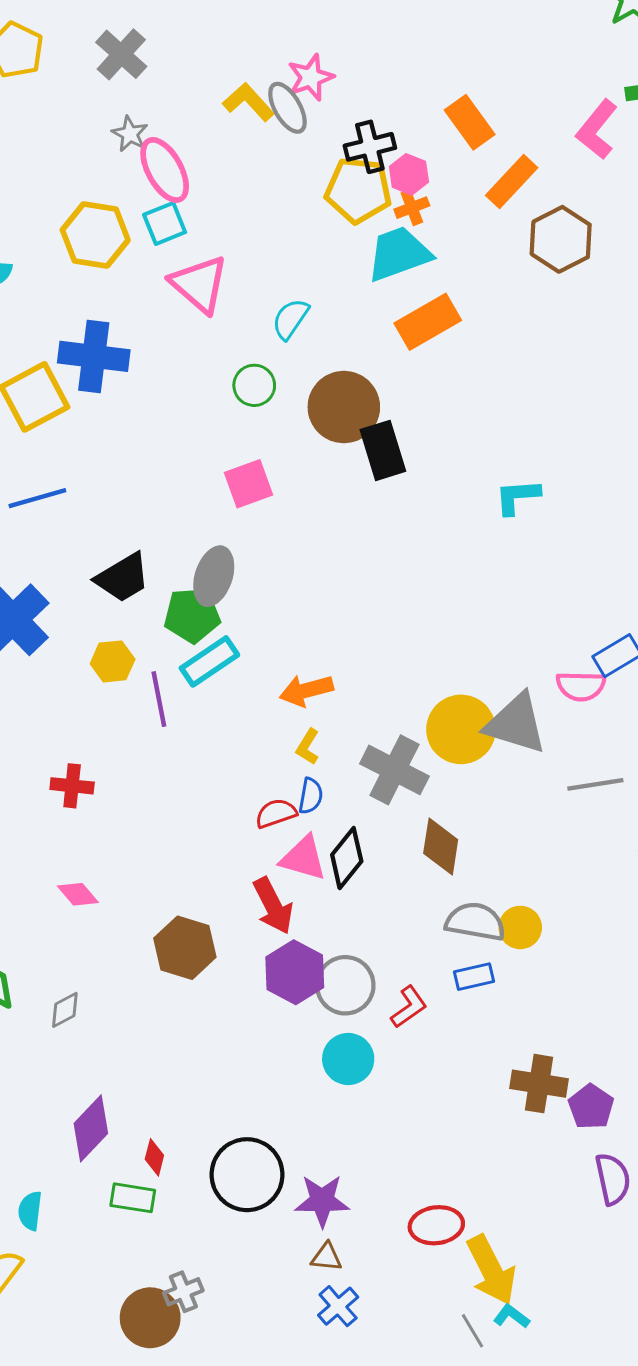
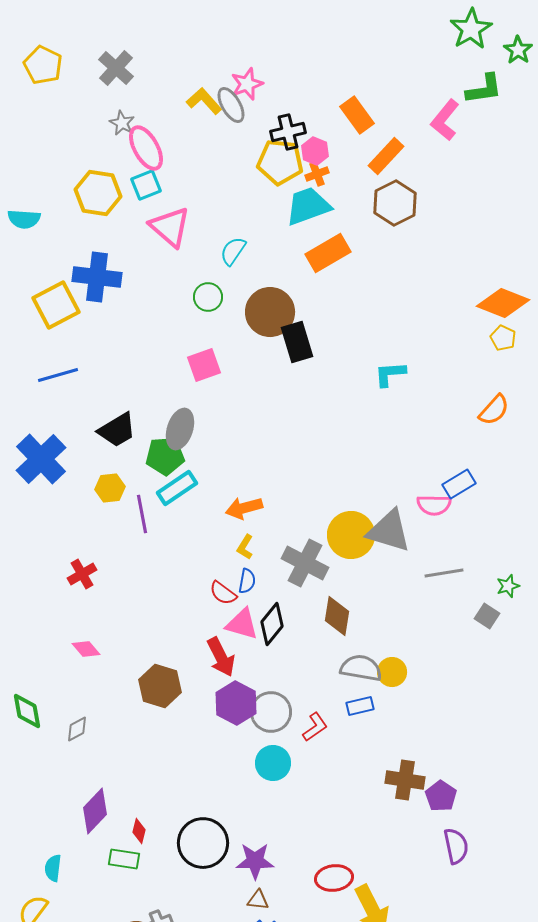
brown hexagon: (561, 239) -> (395, 203), moved
red cross: (72, 786) -> (82, 574), turned -36
red semicircle: (276, 813) -> (223, 593), turned -124

